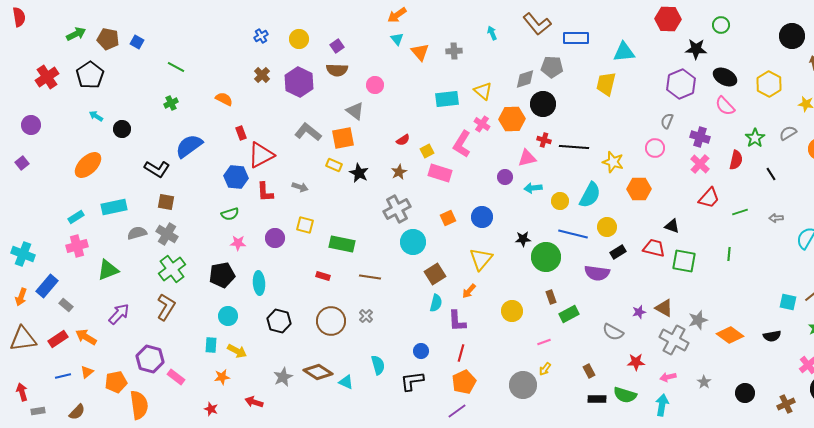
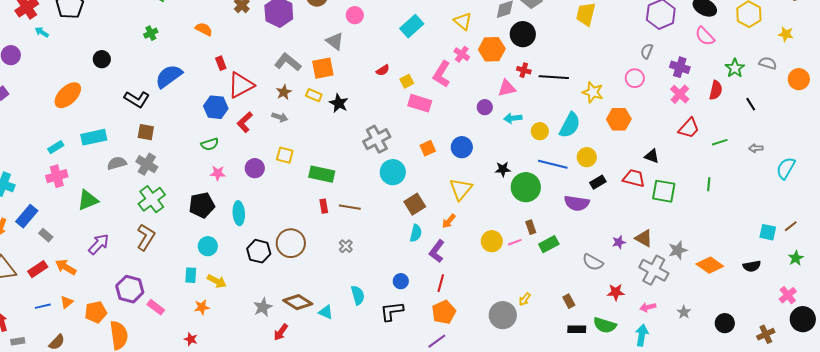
cyan rectangle: (447, 99) -> (412, 26), moved, turned -35
cyan arrow: (96, 116) -> (42, 32), moved
gray semicircle: (788, 133) -> (768, 63), turned 48
brown star: (399, 172) -> (284, 92), moved
red L-shape: (265, 192) -> (245, 122), turned 50
red rectangle: (323, 276) -> (324, 206), moved, turned 64
brown circle: (331, 321) -> (291, 243), moved
purple L-shape: (457, 321) -> (437, 251), turned 40
pink line: (544, 342) -> (515, 242), moved
red arrow: (254, 402) -> (281, 332), moved, turned -72

